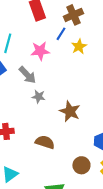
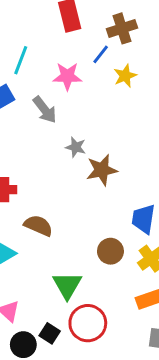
gray star: (39, 97) -> (76, 147), moved
brown star: (70, 111) -> (102, 170), turned 30
brown semicircle: (45, 142) -> (38, 226), moved

